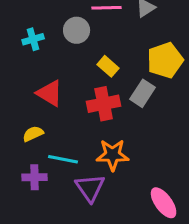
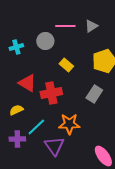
gray rectangle: (143, 93) -> (94, 94), moved
red cross: (104, 104) -> (51, 93), moved
cyan line: (63, 159) -> (36, 127), turned -54

